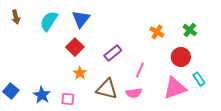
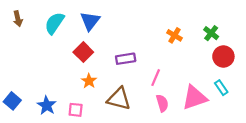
purple rectangle: (113, 53) -> (126, 59), turned 30
red circle: (181, 57) -> (223, 56), moved
pink semicircle: (134, 93) -> (162, 103), moved, turned -98

